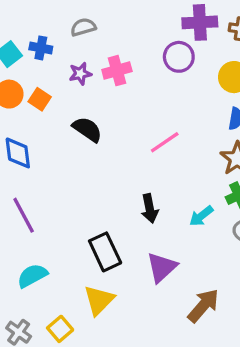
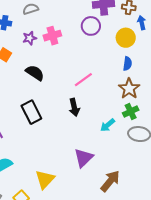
black arrow: (150, 208) -> (74, 107), moved
black rectangle: (105, 252) -> (31, 112), moved

